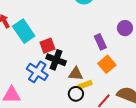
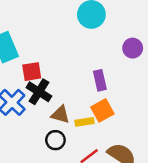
purple circle: (125, 28) -> (133, 48), moved
yellow rectangle: (85, 85) -> (84, 122), moved

